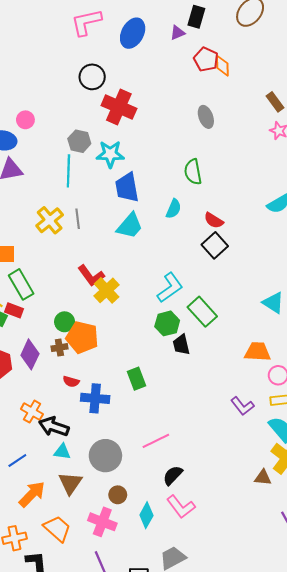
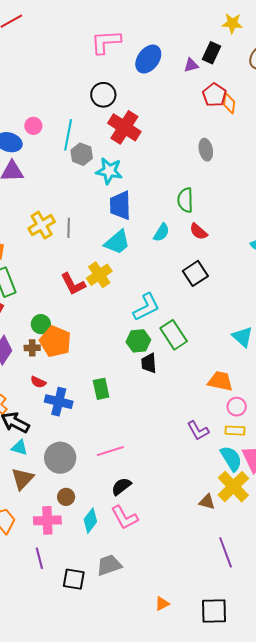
cyan line: (68, 171) -> (68, 135), moved
red semicircle: (214, 220) -> (199, 231), moved
yellow cross: (107, 290) -> (99, 275), moved
pink cross: (102, 522) -> (47, 520), turned -32

